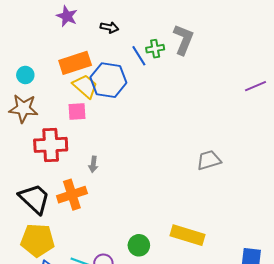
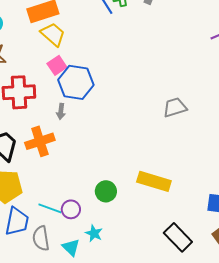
blue hexagon: (108, 80) -> (76, 82), moved
pink square: (77, 111) -> (57, 65), moved, turned -30

